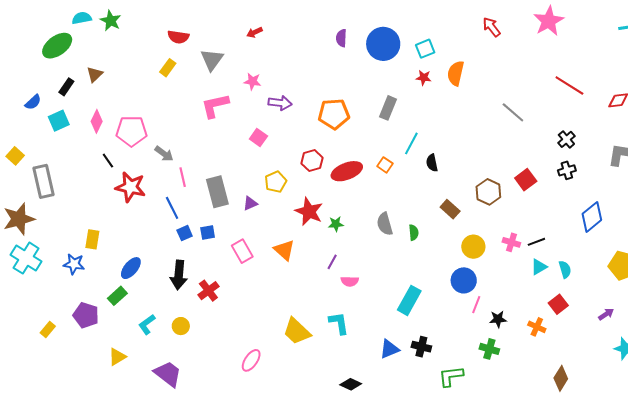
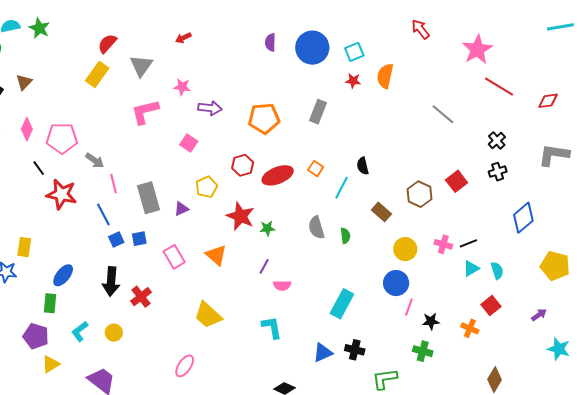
pink star: (549, 21) -> (477, 49), moved
red semicircle: (178, 37) -> (107, 44), turned 125
yellow rectangle: (168, 68) -> (97, 74), size x1.4
cyan line: (411, 143) -> (342, 188), moved
green rectangle: (117, 296) -> (50, 303), turned -42
purple pentagon: (86, 315) -> (36, 336), moved
yellow trapezoid: (297, 331) -> (208, 315), moved

